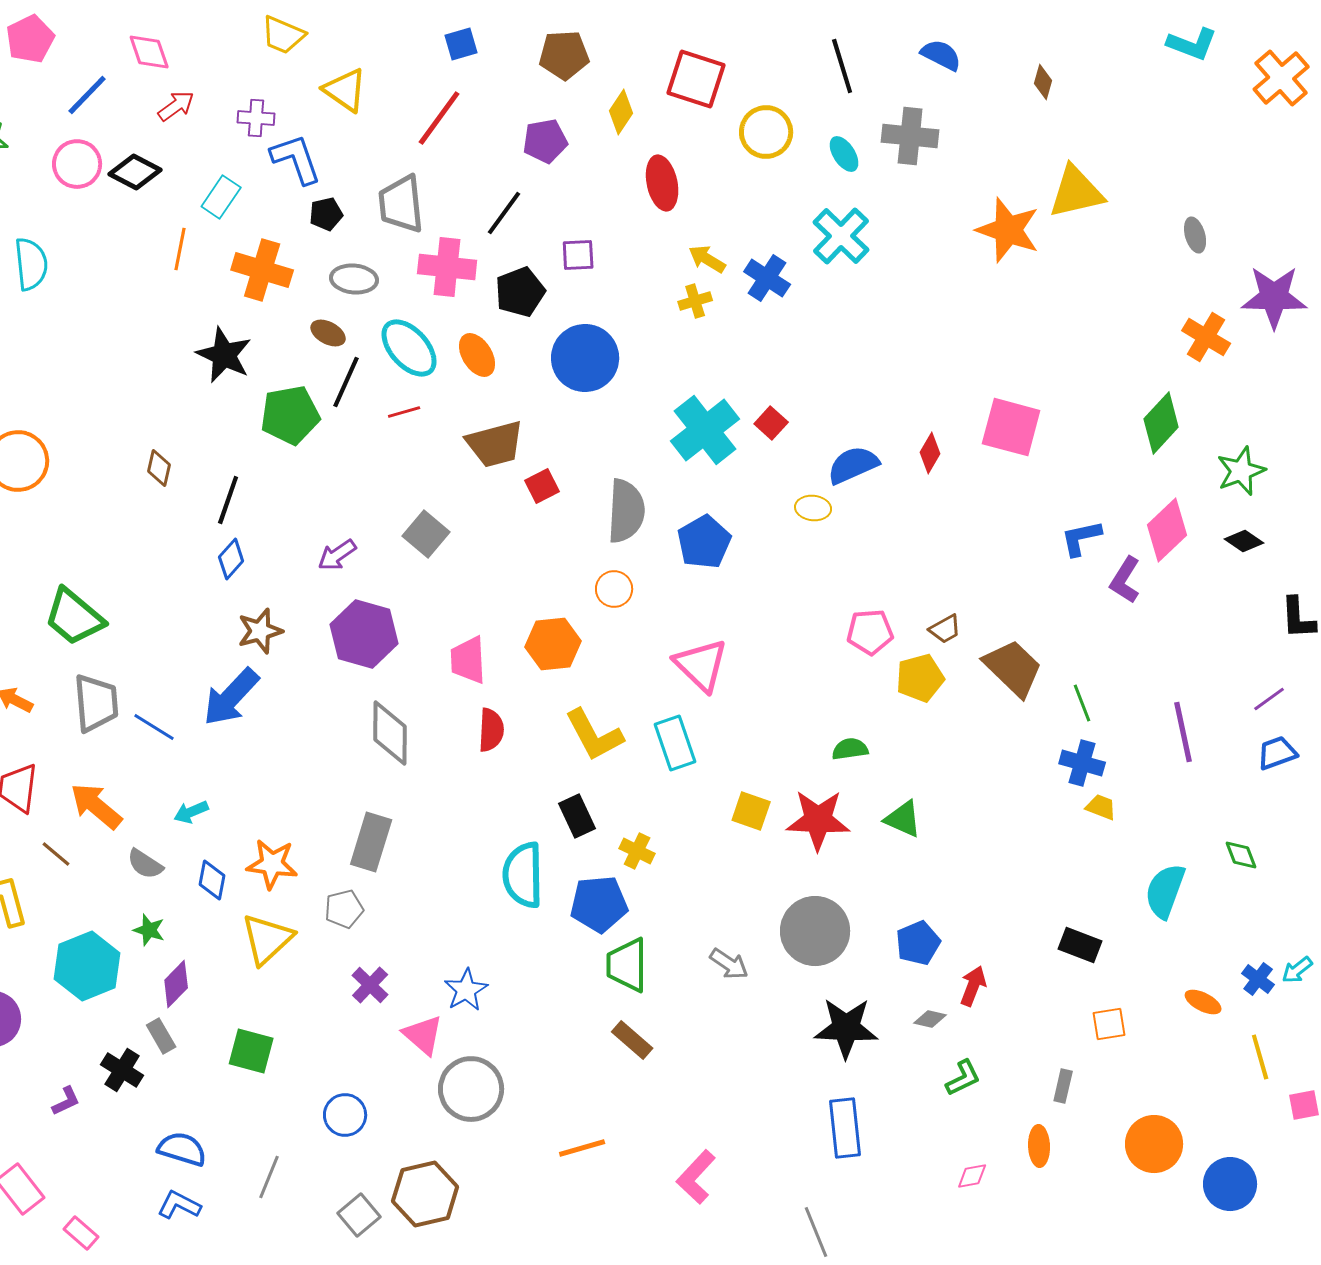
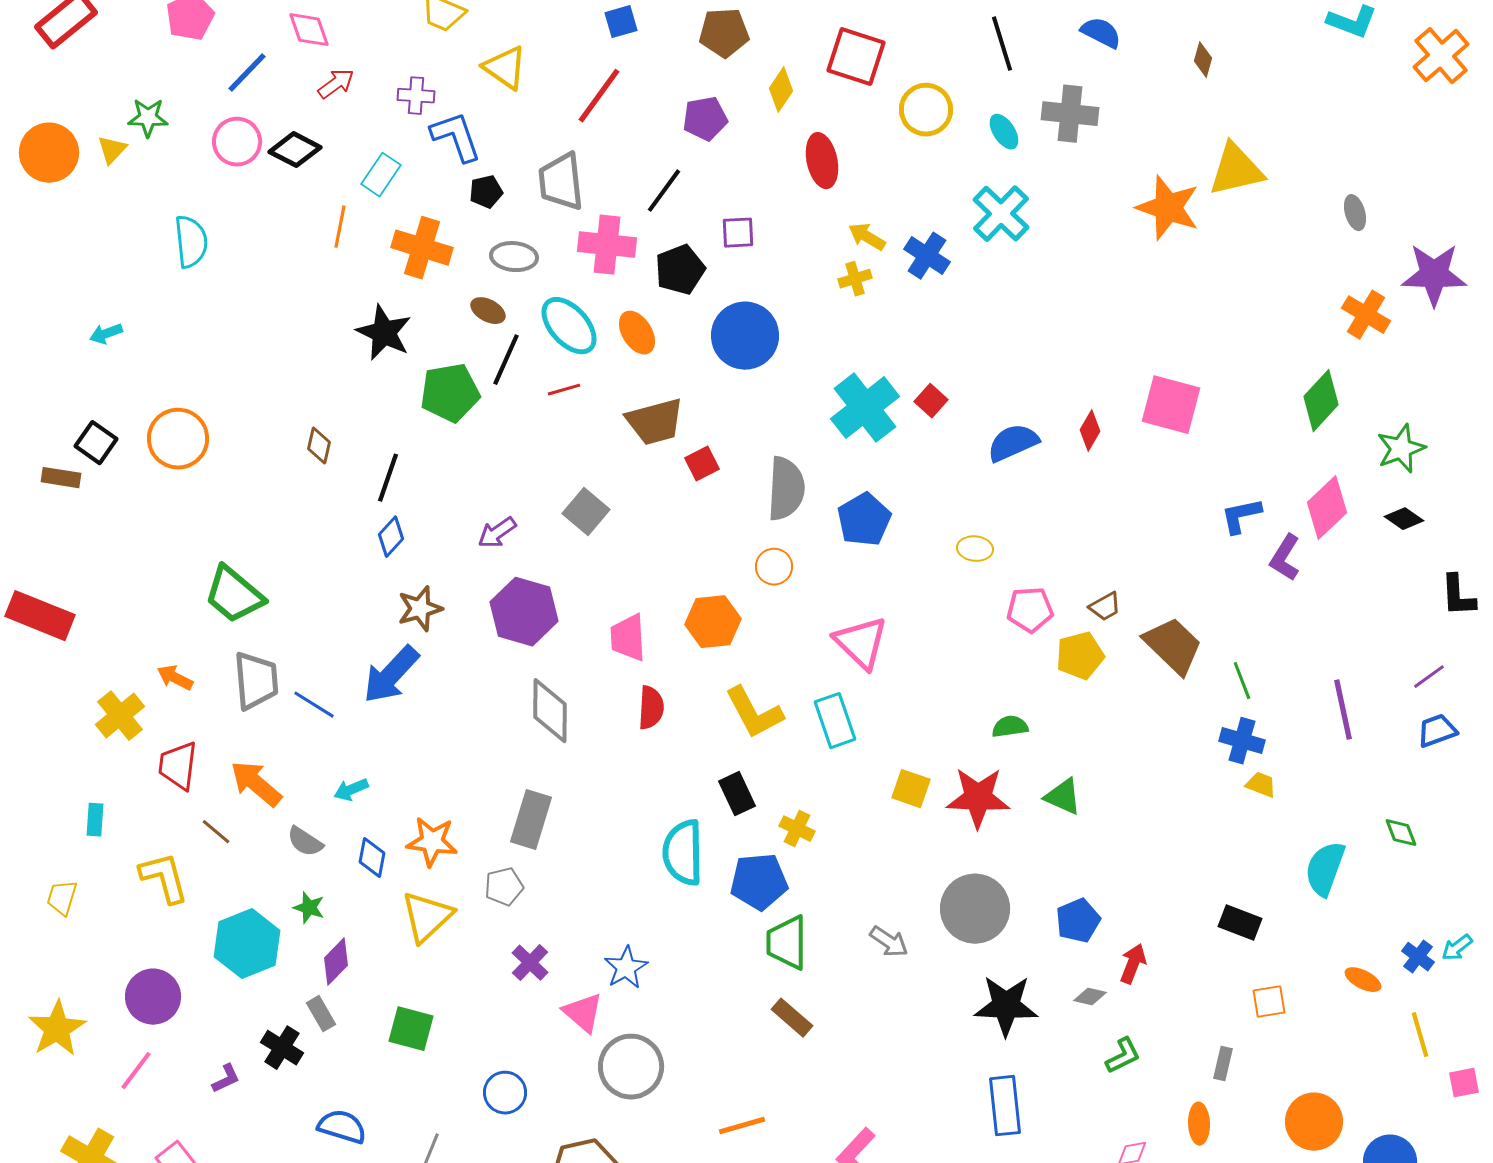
yellow ellipse: (813, 508) -> (975, 549), moved

